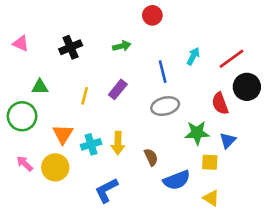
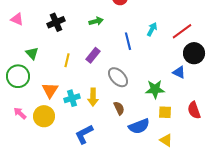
green triangle: (40, 87) -> (32, 53), turned 48
red semicircle: (220, 103) -> (194, 110), moved
gray ellipse: (165, 106) -> (118, 77), moved, turned 60
blue triangle: (228, 141) -> (179, 72), moved, turned -48

